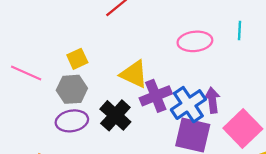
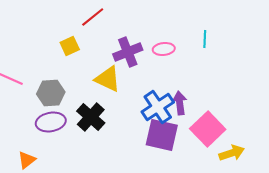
pink ellipse: (195, 41) -> (164, 49), size x0.7
yellow square: (77, 59) -> (70, 46), moved
purple cross: (156, 96) -> (128, 52), moved

